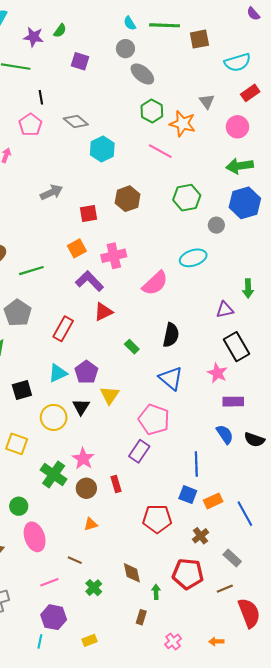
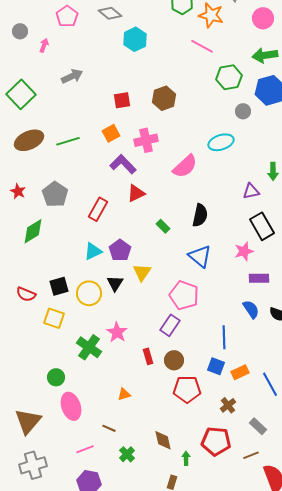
pink line: (160, 151) -> (202, 46), moved
gray arrow: (51, 192) -> (72, 76), moved
green hexagon: (187, 198) -> (229, 77), moved
brown hexagon: (128, 199) -> (164, 98), moved
green line: (31, 271) -> (68, 141), moved
pink star: (217, 373) -> (244, 251), turned 30
black square: (22, 390) -> (59, 286), moved
brown circle: (86, 488) -> (174, 360), moved

